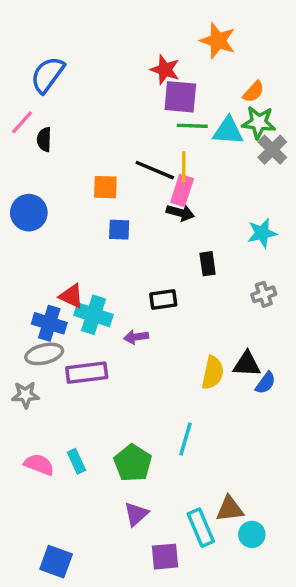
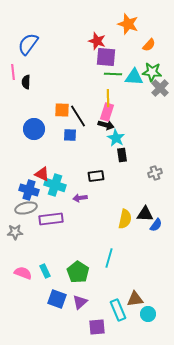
orange semicircle: (254, 92) -> (149, 45), moved
pink line: (22, 122) -> (13, 72), turned -49
black line: (155, 170) -> (78, 116), moved, turned 35
blue circle: (29, 213) -> (34, 129), moved
cyan star: (262, 233) -> (116, 138), moved, turned -30
blue square: (56, 562) -> (57, 299), moved

